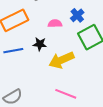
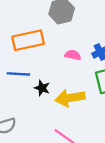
black star: (40, 44) -> (42, 88), moved

